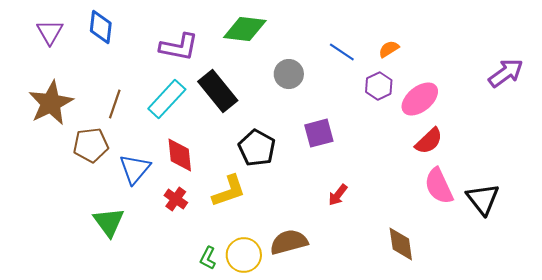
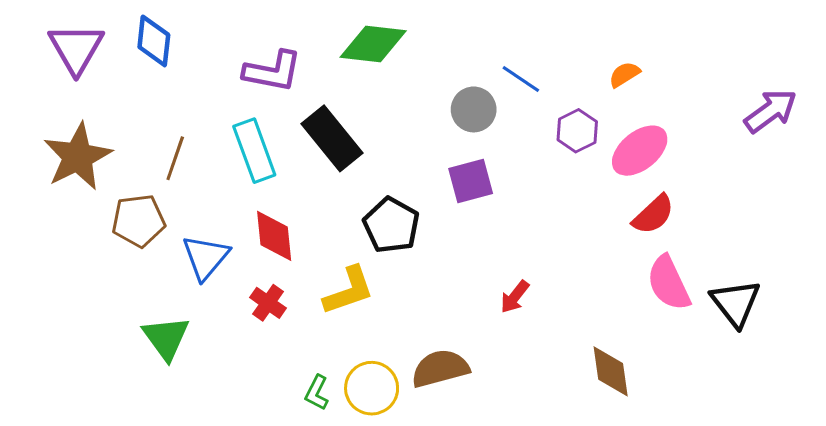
purple triangle: (50, 32) -> (76, 49), size x1.4
orange semicircle: (389, 49) -> (624, 74), moved
gray circle: (289, 74) -> (474, 109), moved
cyan rectangle: (167, 99) -> (254, 151), turned -63
purple square: (319, 133) -> (471, 181), moved

